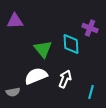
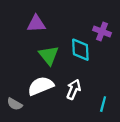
purple triangle: (15, 21) -> (36, 24), moved
gray semicircle: (13, 92) -> (15, 104), turned 40

